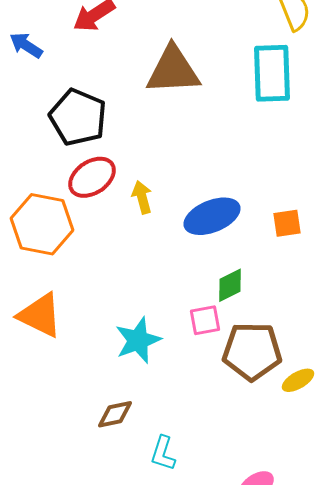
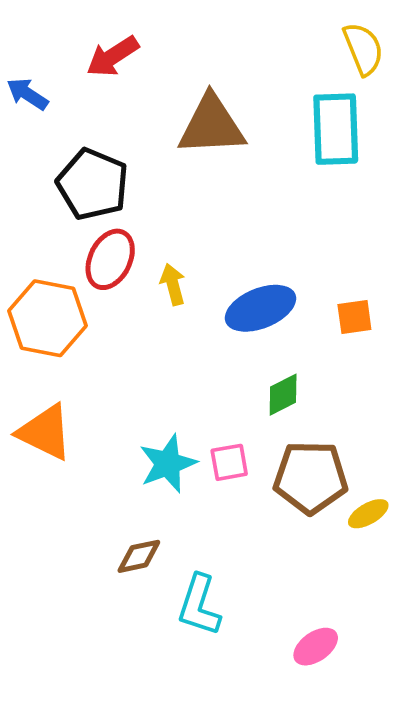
red ellipse: (92, 177) -> (110, 259), turned -30
pink square: (205, 320) -> (229, 462), moved
cyan L-shape: (163, 453) -> (199, 605), size x1.4

